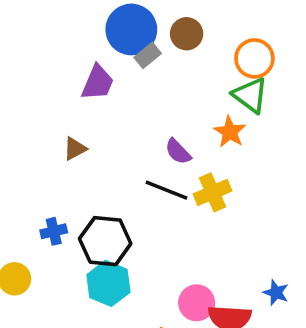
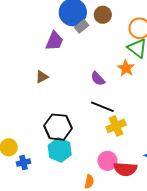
black line: (166, 190) -> (102, 107), moved
yellow cross: (213, 192) -> (116, 126), moved
blue cross: (54, 231) -> (23, 163), moved

